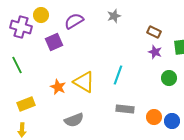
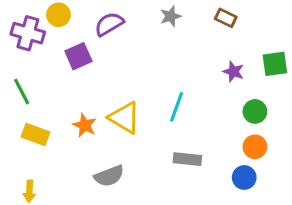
brown rectangle: (154, 32) -> (226, 18), moved
yellow rectangle: (26, 104) -> (35, 135), moved, turned 42
orange circle: (154, 117) -> (255, 147), moved
blue circle: (172, 121) -> (244, 177), moved

